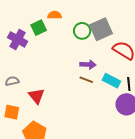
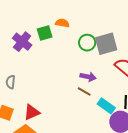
gray semicircle: (12, 81) -> (11, 82), turned -80
cyan rectangle: (111, 81) -> (106, 106), moved
red triangle: (36, 96) -> (32, 112), moved, turned 36

